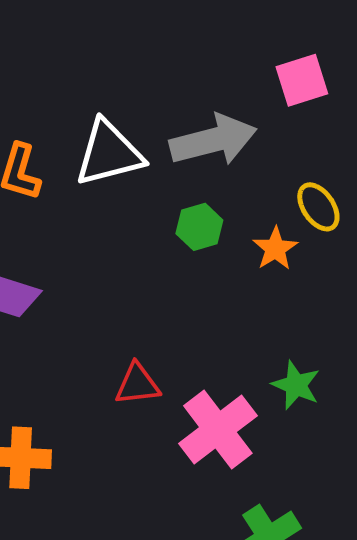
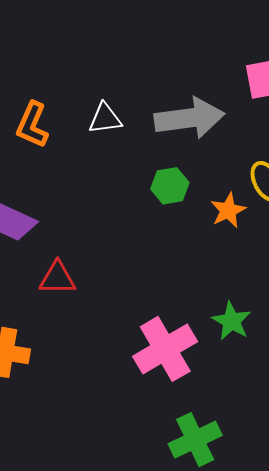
white triangle: (109, 153) -> (105, 118), size x0.6
red triangle: (137, 384) -> (57, 278), moved

